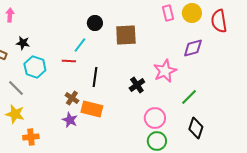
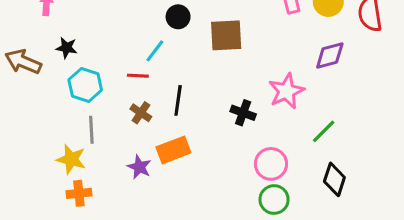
black cross: (137, 85) -> (243, 113), turned -35
gray line: (16, 88) -> (91, 130), moved, turned 42
brown cross: (72, 98) -> (141, 113), moved
orange rectangle: (92, 109) -> (173, 150), turned -35
yellow star: (15, 114) -> (71, 159), moved

